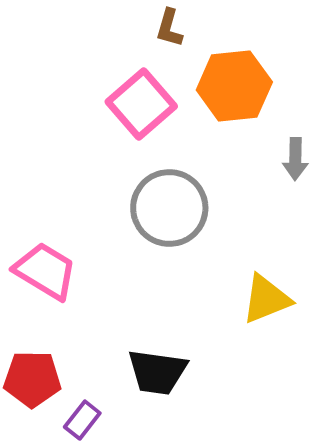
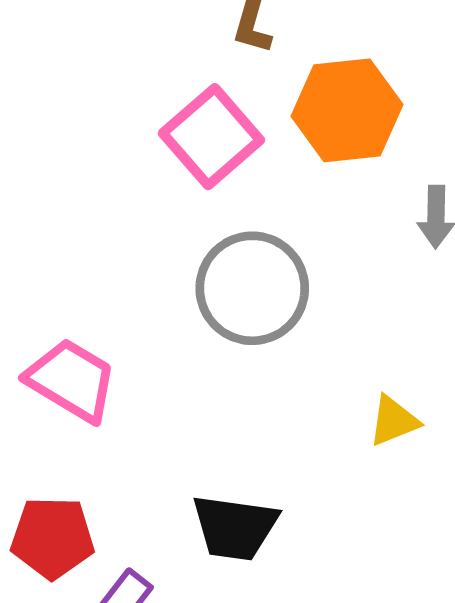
yellow triangle: (266, 299) -> (394, 421), size x0.7

